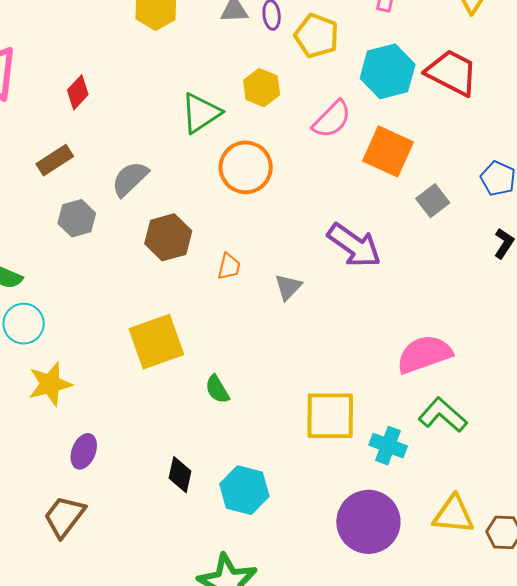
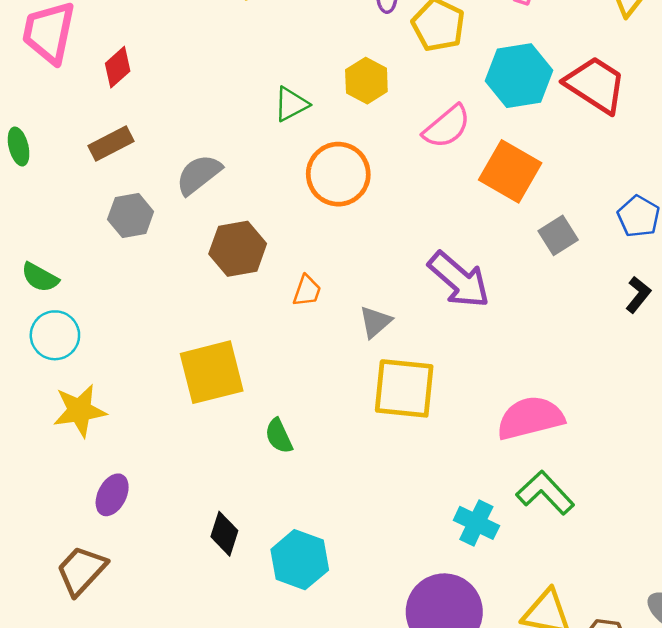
red diamond: (78, 92) -> (118, 67), moved
green triangle: (201, 113) -> (291, 104), size x0.7
yellow square: (330, 416) -> (404, 388), moved

